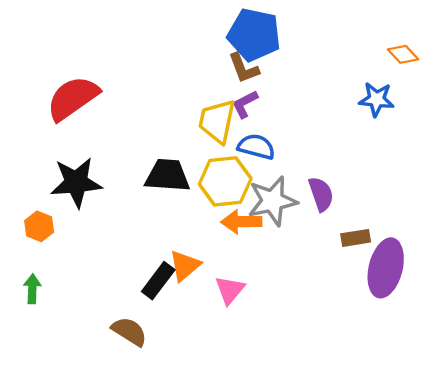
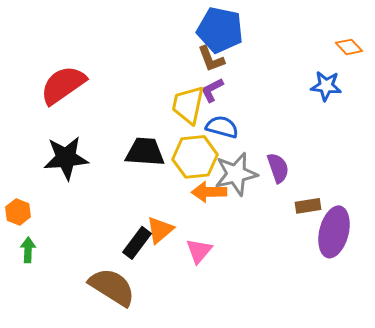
orange hexagon: (39, 226) -> (18, 212), moved
brown semicircle: (129, 331) -> (112, 287), size x1.5

